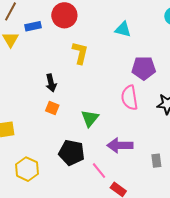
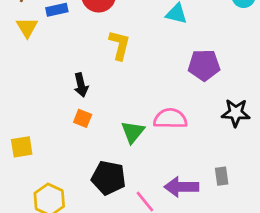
pink semicircle: (130, 98) -> (170, 119), moved, turned 100
purple arrow: (120, 145) -> (181, 187), moved
gray rectangle: (156, 161) -> (222, 176), moved

